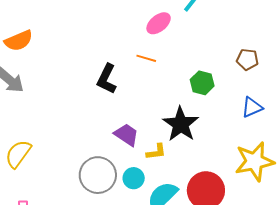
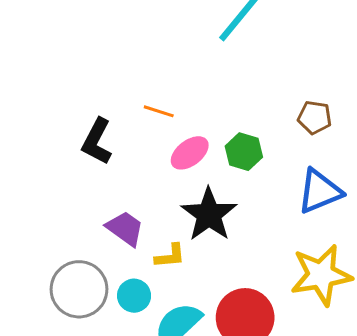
pink ellipse: (159, 23) -> (190, 153), moved
blue triangle: (252, 107) -> (320, 191), size x1.4

